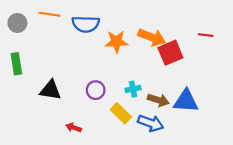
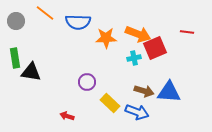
orange line: (49, 14) -> (45, 13), turned 30
cyan cross: (133, 89) -> (134, 58), moved
black triangle: (50, 90) -> (31, 72), moved

